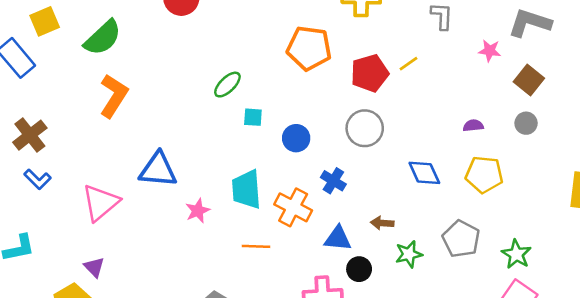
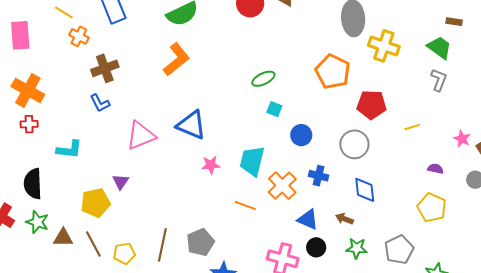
pink star: (490, 51) -> (462, 139), moved
yellow line: (409, 64) -> (412, 127), moved
blue diamond: (424, 173) -> (365, 190), moved
blue cross: (333, 181) -> (319, 176), turned -36

